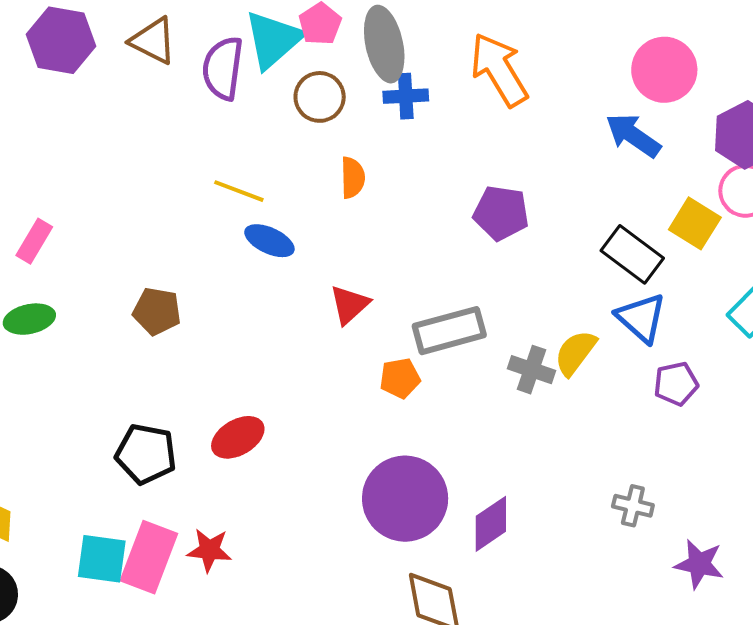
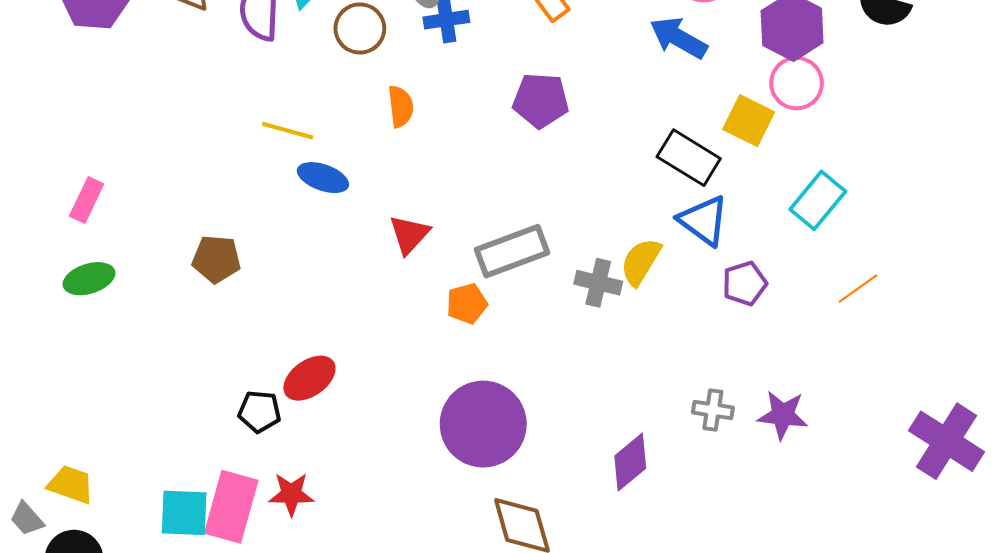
purple pentagon: (501, 213) -> (541, 100), moved
black pentagon: (146, 454) -> (259, 412), moved, size x0.7
purple diamond: (491, 524) -> (630, 462), moved
purple star: (699, 564) -> (783, 415), moved

